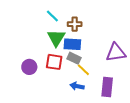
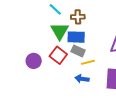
red square: (54, 62) -> (58, 55), turned 30
yellow line: (83, 70) -> (88, 62), turned -56

